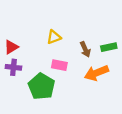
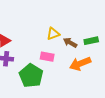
yellow triangle: (54, 37) -> (53, 34), moved
brown arrow: (85, 49) -> (70, 43), turned 144

